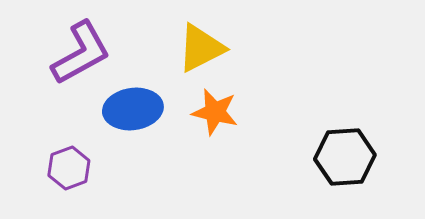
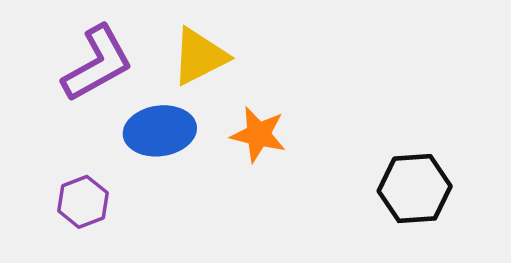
yellow triangle: (201, 48) -> (200, 56), moved

